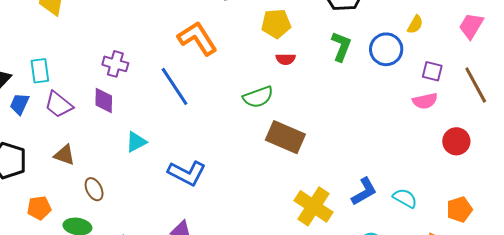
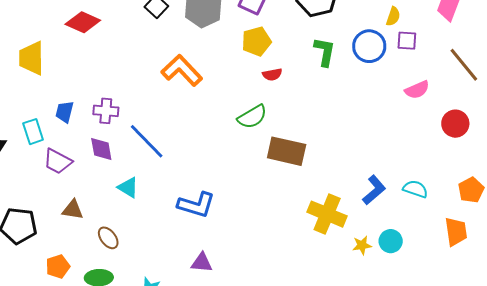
purple square: (432, 71) -> (407, 41), moved
blue line: (174, 86) -> (147, 141), moved
blue trapezoid: (20, 104) -> (65, 112), moved
cyan triangle: (136, 142) -> (128, 187), moved, turned -50

